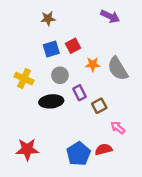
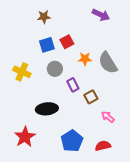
black ellipse: (51, 101) -> (47, 109), moved
red star: (27, 149) -> (25, 137), turned -30
red semicircle: (104, 149) -> (103, 146), moved

